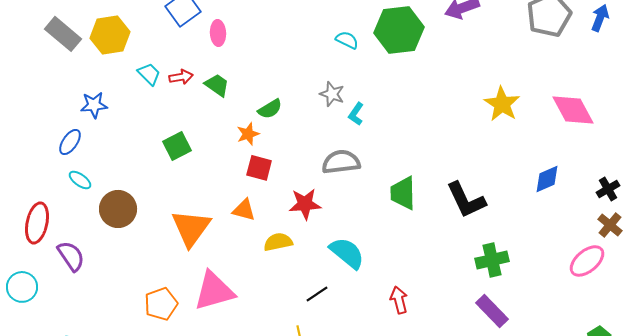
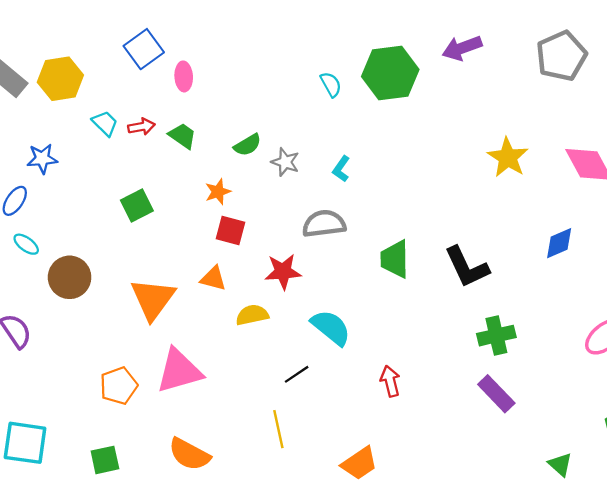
cyan semicircle: (347, 40) -> (331, 84), turned 35
gray star: (332, 94) -> (285, 162), moved
green semicircle: (270, 109) -> (248, 145), moved

